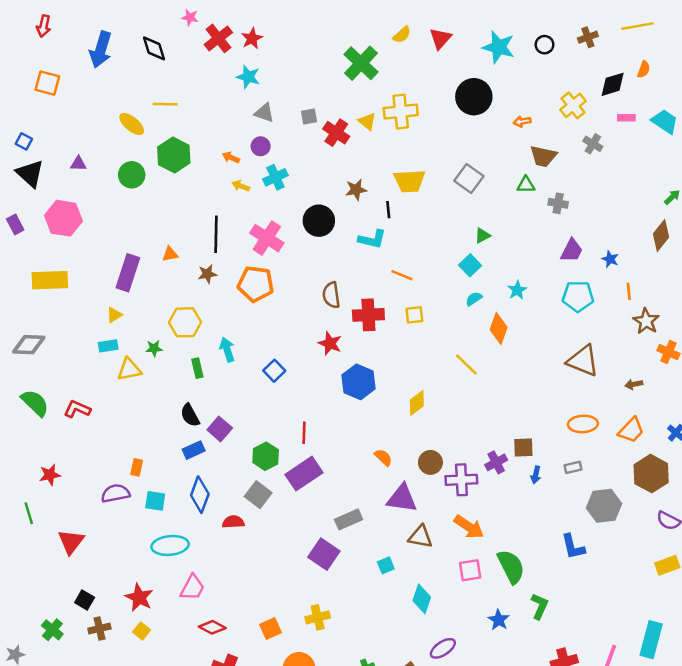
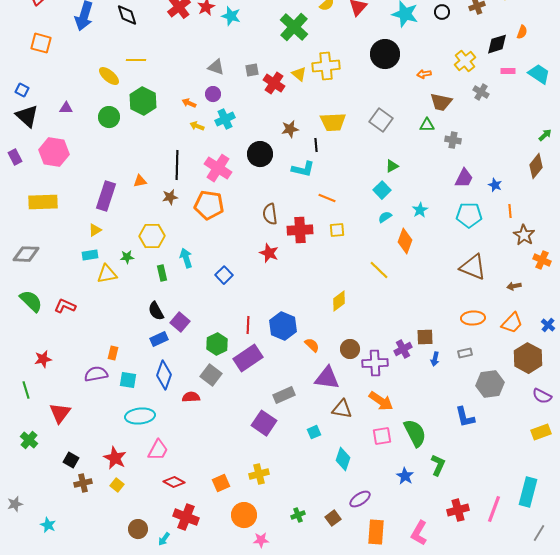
cyan star: (248, 77) -> (231, 16), moved
blue hexagon: (359, 382) -> (283, 326), moved
green cross: (52, 630) -> (29, 440), moved

